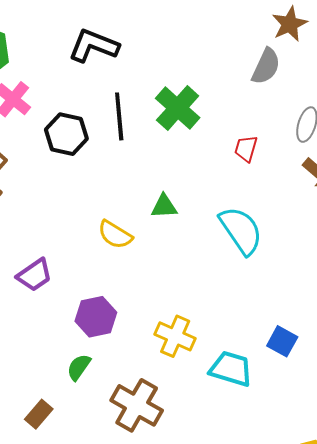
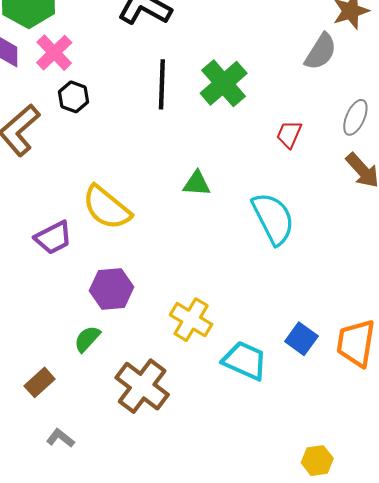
black hexagon: (66, 134) -> (73, 97), moved, size x0.7
yellow semicircle: (115, 235) -> (107, 208), moved, size x1.4

